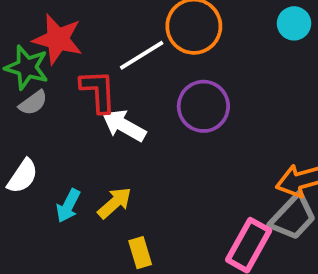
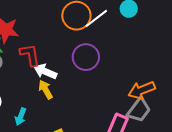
white line: (142, 55) -> (96, 18), moved
yellow arrow: (115, 203) -> (46, 90), moved, turned -72

